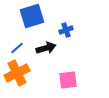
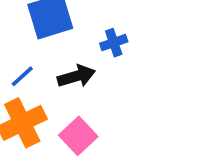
pink square: (68, 80) -> (78, 136), moved, turned -36

